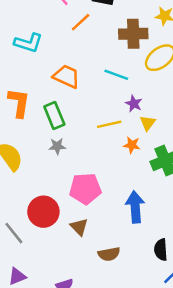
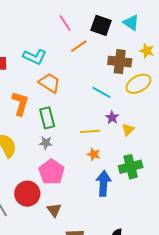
orange trapezoid: (67, 76) -> (49, 83), moved
yellow triangle: (148, 123) -> (128, 130), moved
orange star: (132, 145) -> (94, 154), moved
pink pentagon: (85, 189) -> (52, 172), moved, turned 30
blue arrow: (135, 207) -> (103, 183), moved

